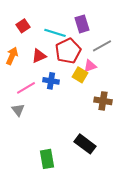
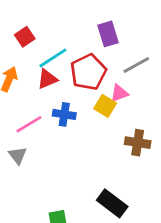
cyan line: (55, 33) -> (53, 58), moved, turned -50

